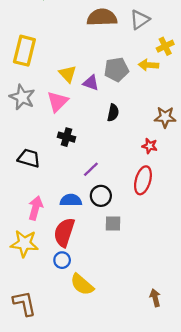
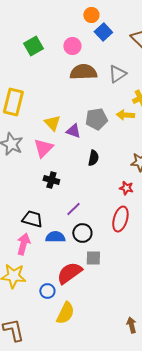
black trapezoid: (29, 158) -> (32, 219), moved
red semicircle: (64, 232) -> (69, 273), moved, turned 36
yellow semicircle: (82, 284) -> (65, 313), turned -105

